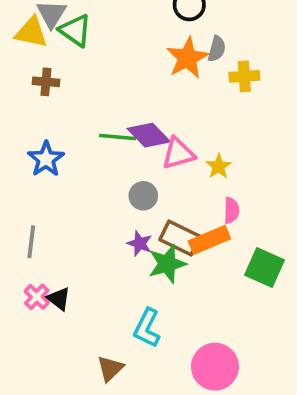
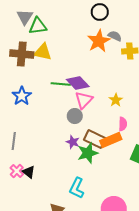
green triangle: (75, 30) -> (38, 26), turned -42
yellow triangle: (31, 32) -> (43, 52), moved
gray semicircle: (217, 49) -> (115, 36), turned -80
brown cross: (46, 82) -> (22, 54), size x1.6
pink triangle: (178, 154) -> (84, 100), moved, turned -30

